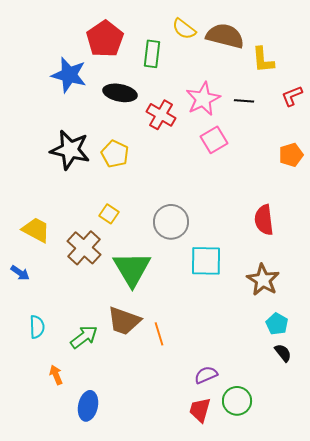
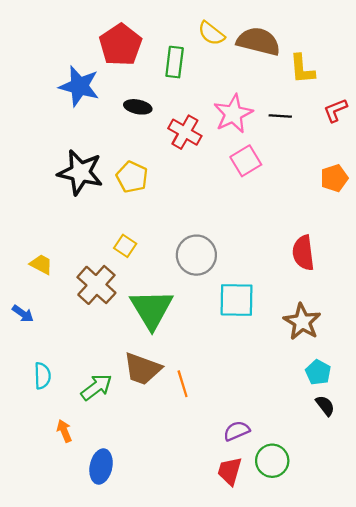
black ellipse: (120, 93) -> (138, 107), size x0.7
yellow trapezoid: (36, 230) -> (41, 264), size x0.7

